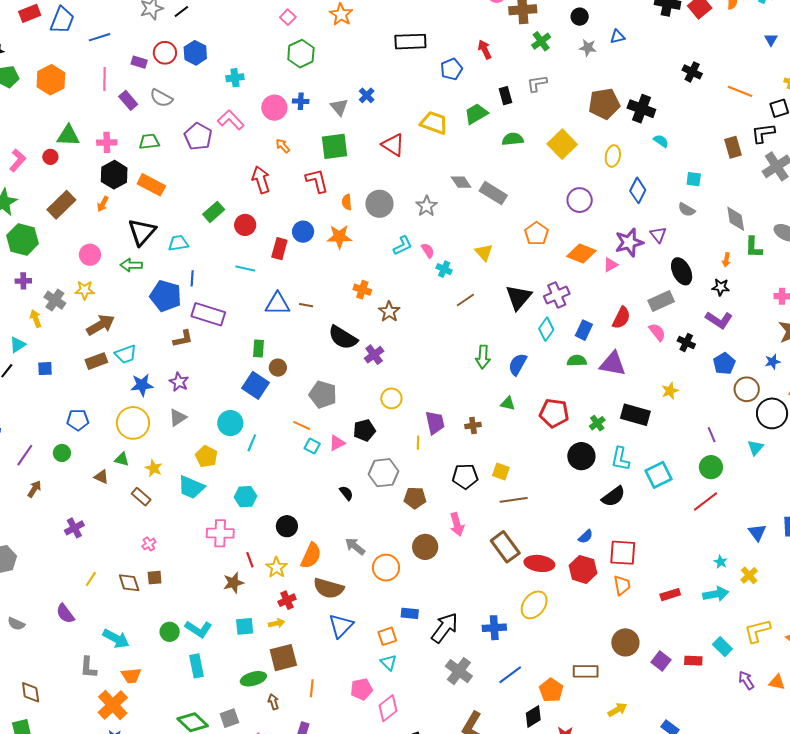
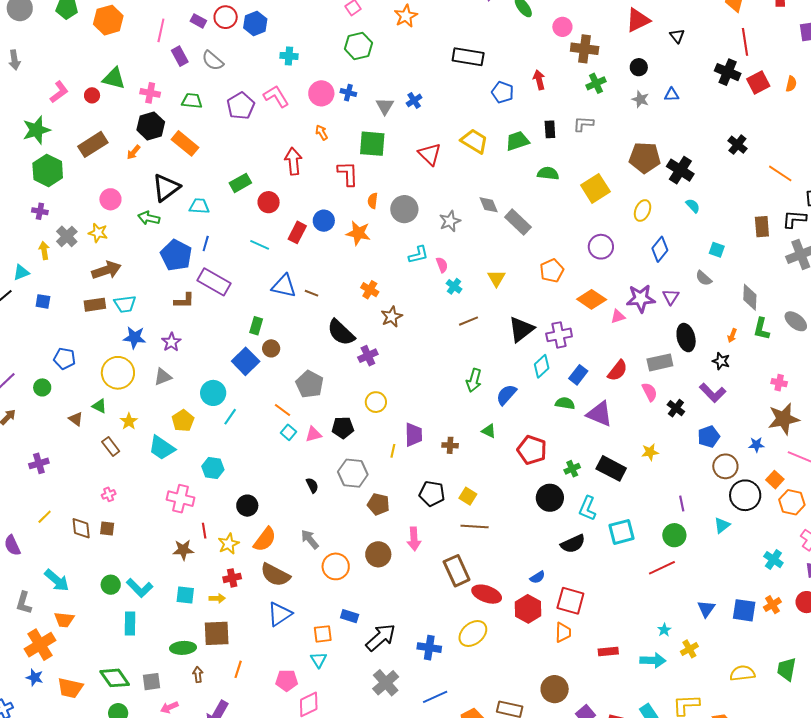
blue pentagon: (451, 69) -> (503, 92), turned 30

